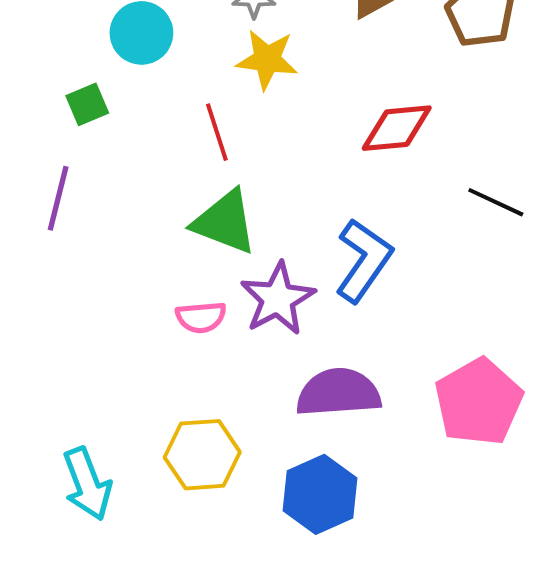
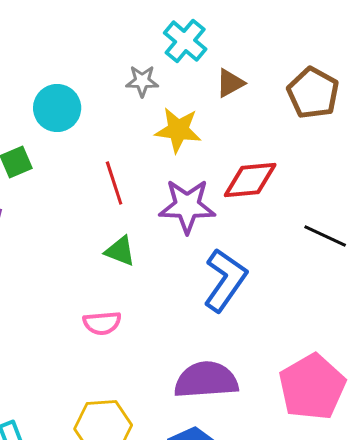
yellow star: (267, 59) -> (178, 130), moved
green triangle: (225, 222) -> (120, 251), size x0.6
purple star: (278, 299) -> (187, 206), moved, turned 30

